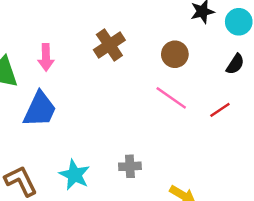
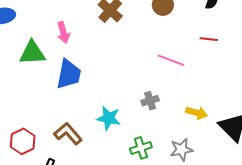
pink line: (171, 98) -> (171, 60), moved
red line: (220, 110) -> (209, 39), turned 54

